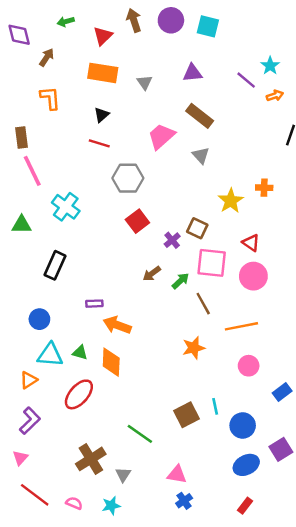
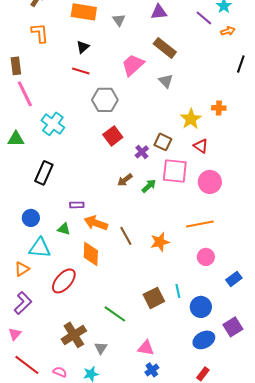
red triangle: (251, 243) -> (201, 146), moved
brown line: (203, 304) -> (126, 236), moved
green triangle: (80, 353) -> (64, 229), moved

